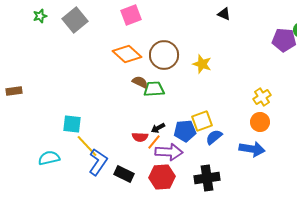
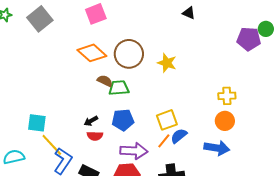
yellow cross: (262, 97) -> (227, 96), turned 30
black arrow: (158, 128) -> (91, 121), moved
blue pentagon: (185, 131) -> (123, 120), moved
red semicircle: (140, 137) -> (95, 136), moved
orange line: (154, 142) -> (164, 141), moved

